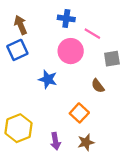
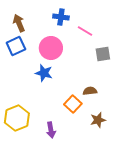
pink circle: (71, 51) -> (51, 48), moved
brown semicircle: (98, 86) -> (90, 91), moved, turned 120
brown star: (86, 142) -> (98, 120), moved

